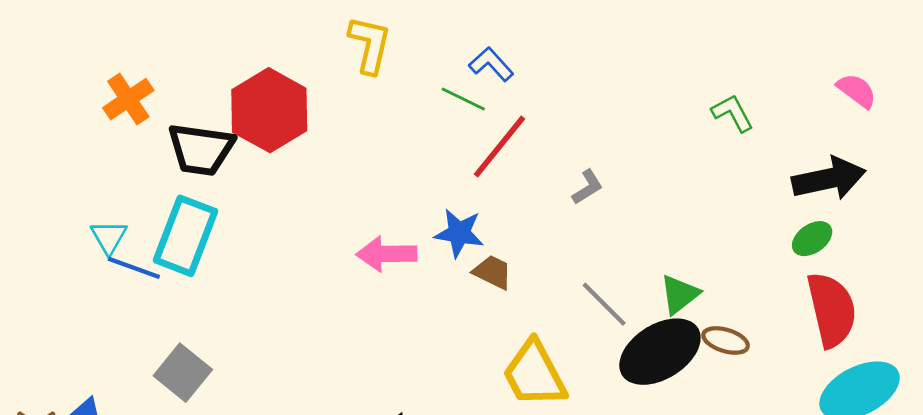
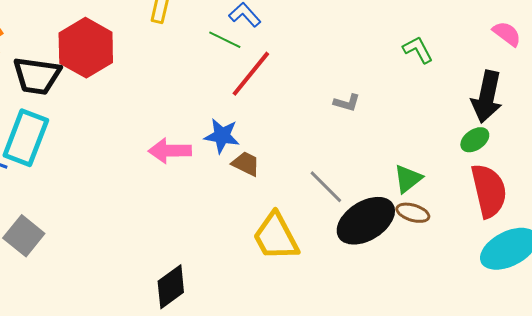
black arrow: (829, 179) -> (487, 97), turned 114
gray L-shape: (587, 187) -> (347, 103), moved, turned 48
green triangle: (680, 294) -> (408, 179), moved

